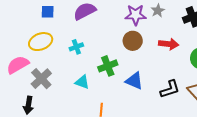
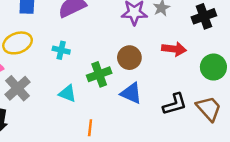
brown circle: (133, 41) -> (129, 58), moved
cyan cross: (76, 47) -> (61, 50), turned 32

